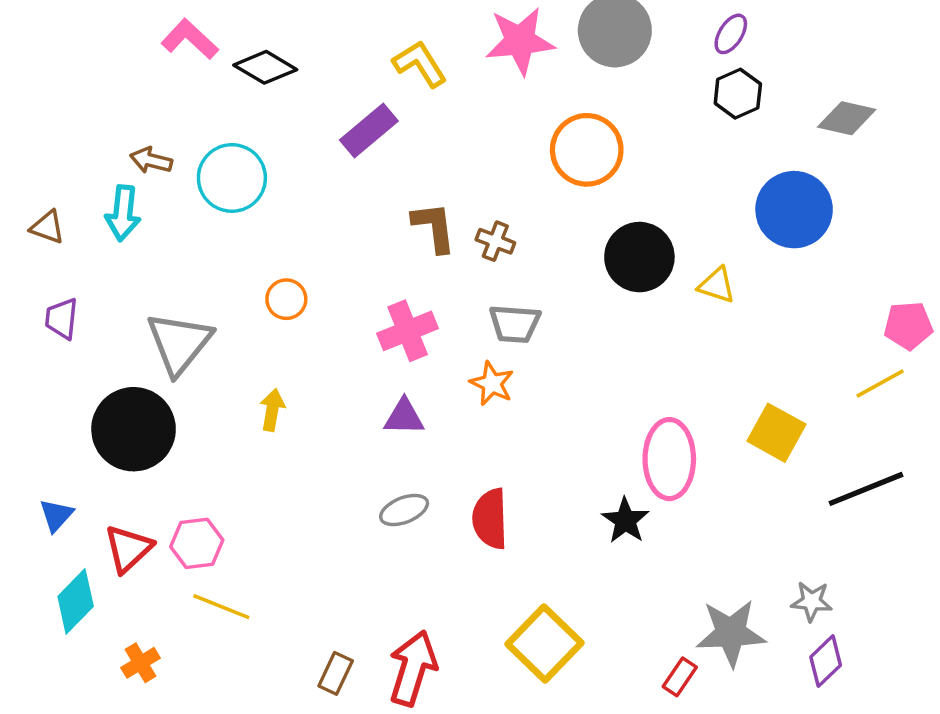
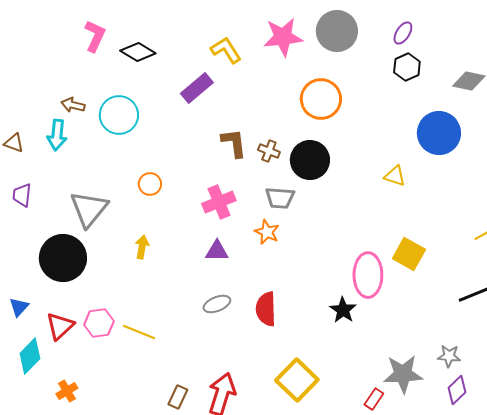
pink L-shape: (190, 39) -> (95, 36), turned 72
black circle: (639, 257) -> (310, 160), moved
yellow square: (776, 433) -> (409, 254), moved
yellow line: (221, 607) -> (139, 332), moved

